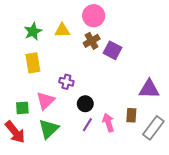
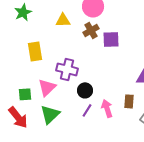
green star: (33, 31) -> (23, 12), moved
purple square: (113, 50) -> (111, 39), turned -30
purple cross: (66, 82) -> (67, 69), size x1.5

